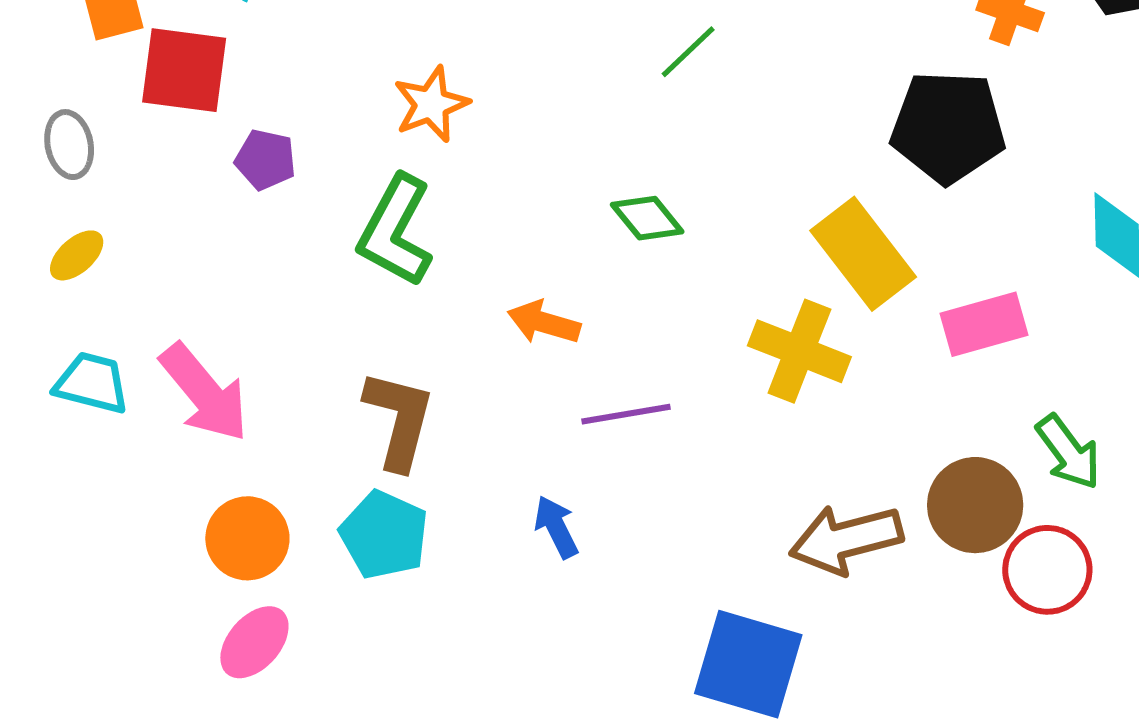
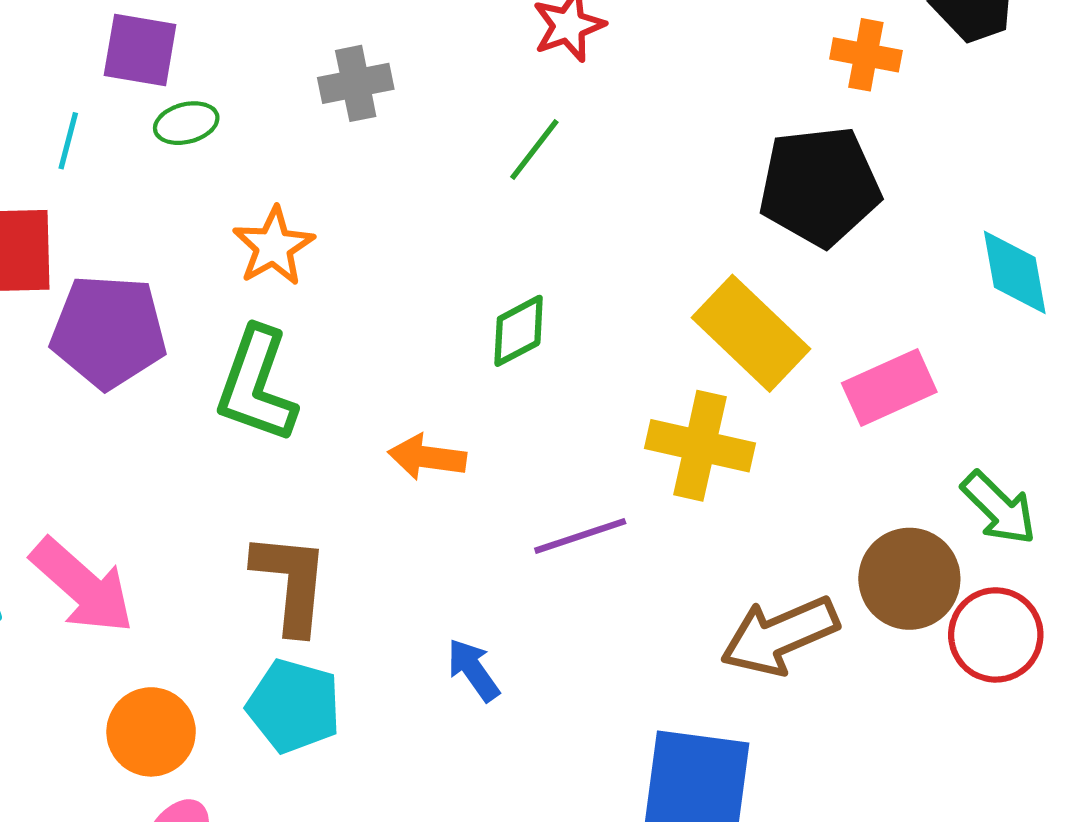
purple pentagon: (266, 160) -> (108, 331), size x1.8
green diamond: (647, 218) -> (519, 331), turned -70
purple line: (626, 414) -> (580, 536), moved

